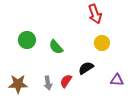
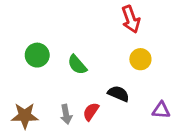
black semicircle: (86, 68) -> (118, 94), turned 56

